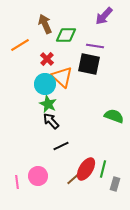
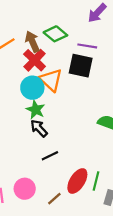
brown arrow: (45, 24) -> (32, 42), moved
green diamond: (66, 35) -> (55, 34), turned 40
red cross: (47, 59) -> (35, 60), size x1.5
brown line: (73, 179) -> (54, 199), moved

